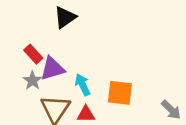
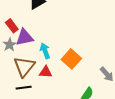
orange square: (120, 93) -> (71, 59), turned 30

